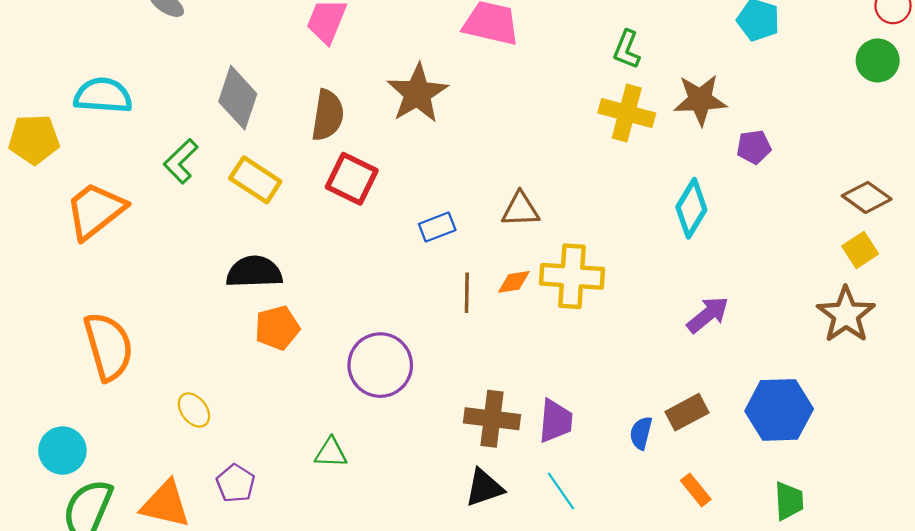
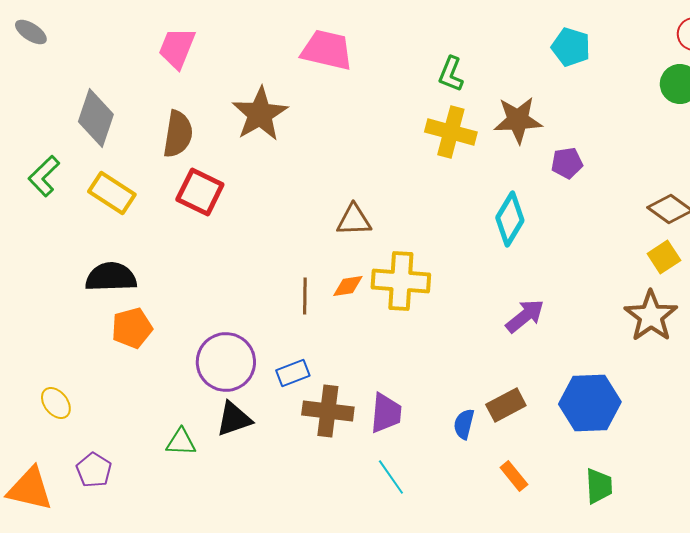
blue rectangle: (437, 227) -> (293, 373), moved
black triangle: (484, 488) -> (234, 419), moved

